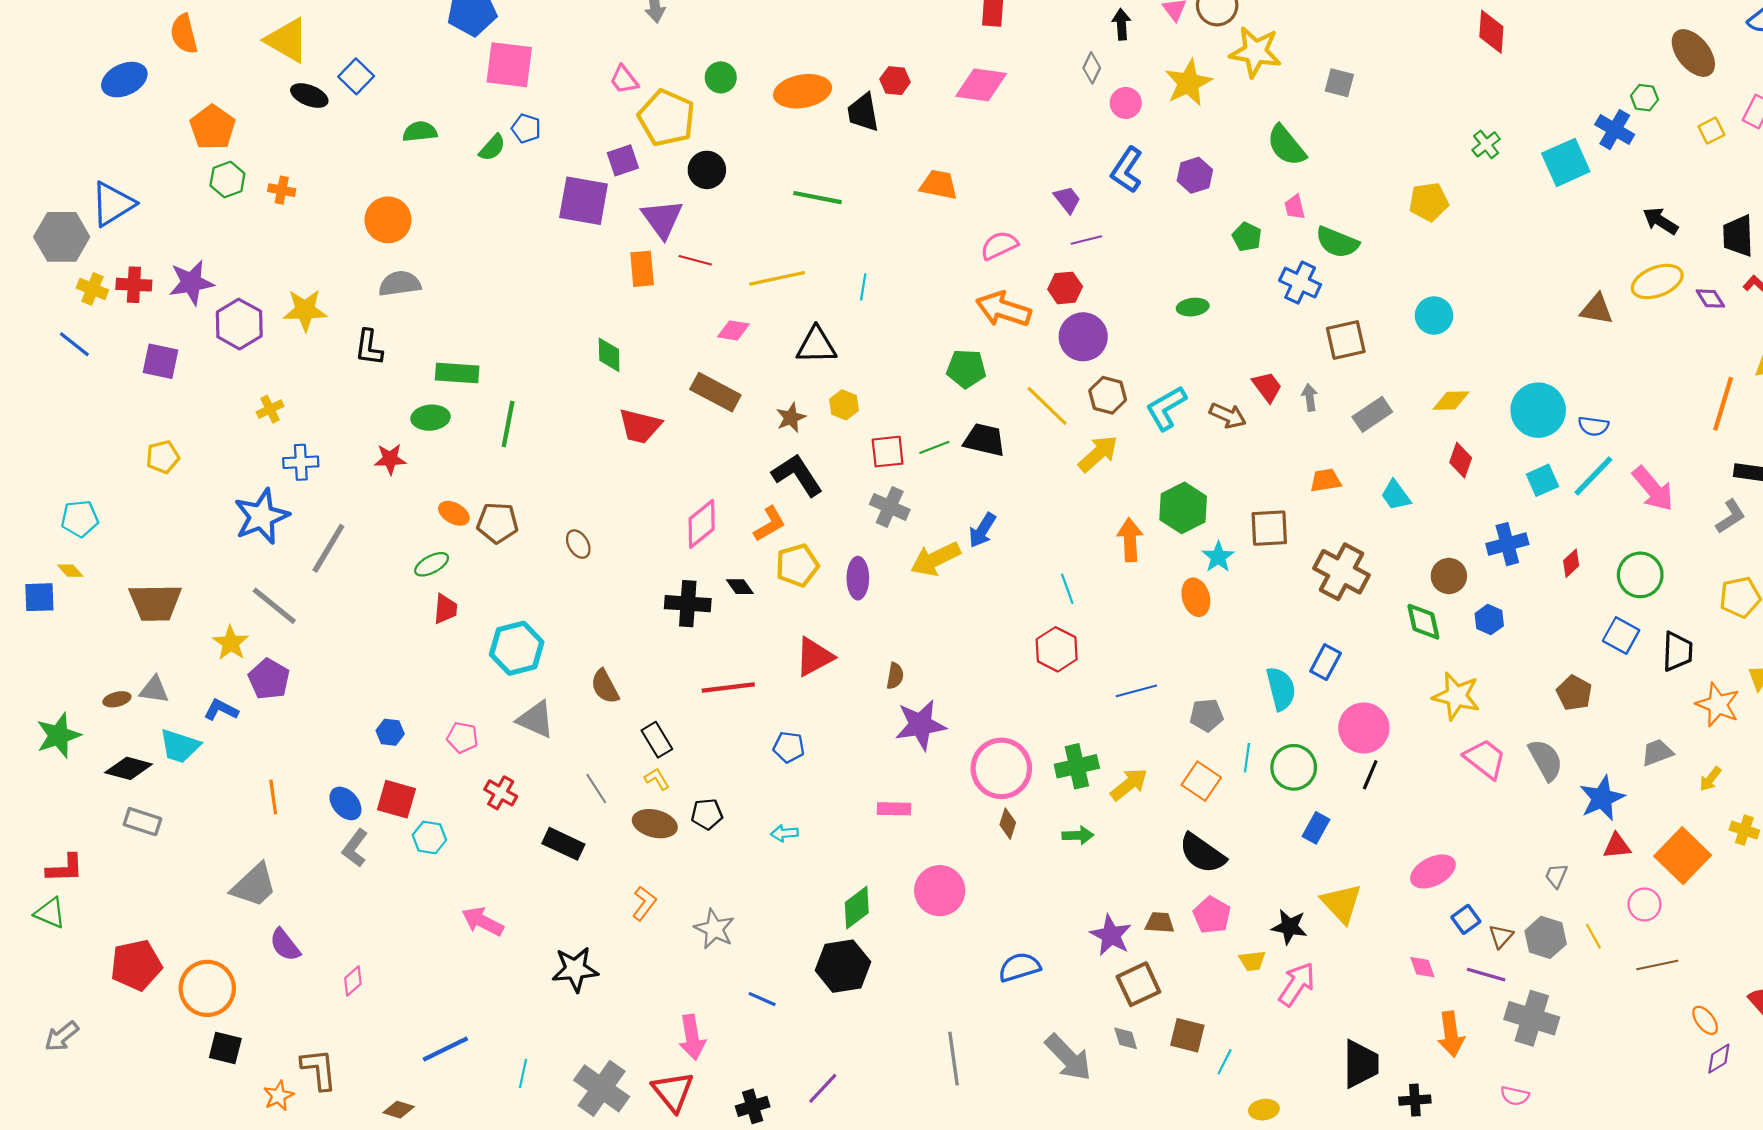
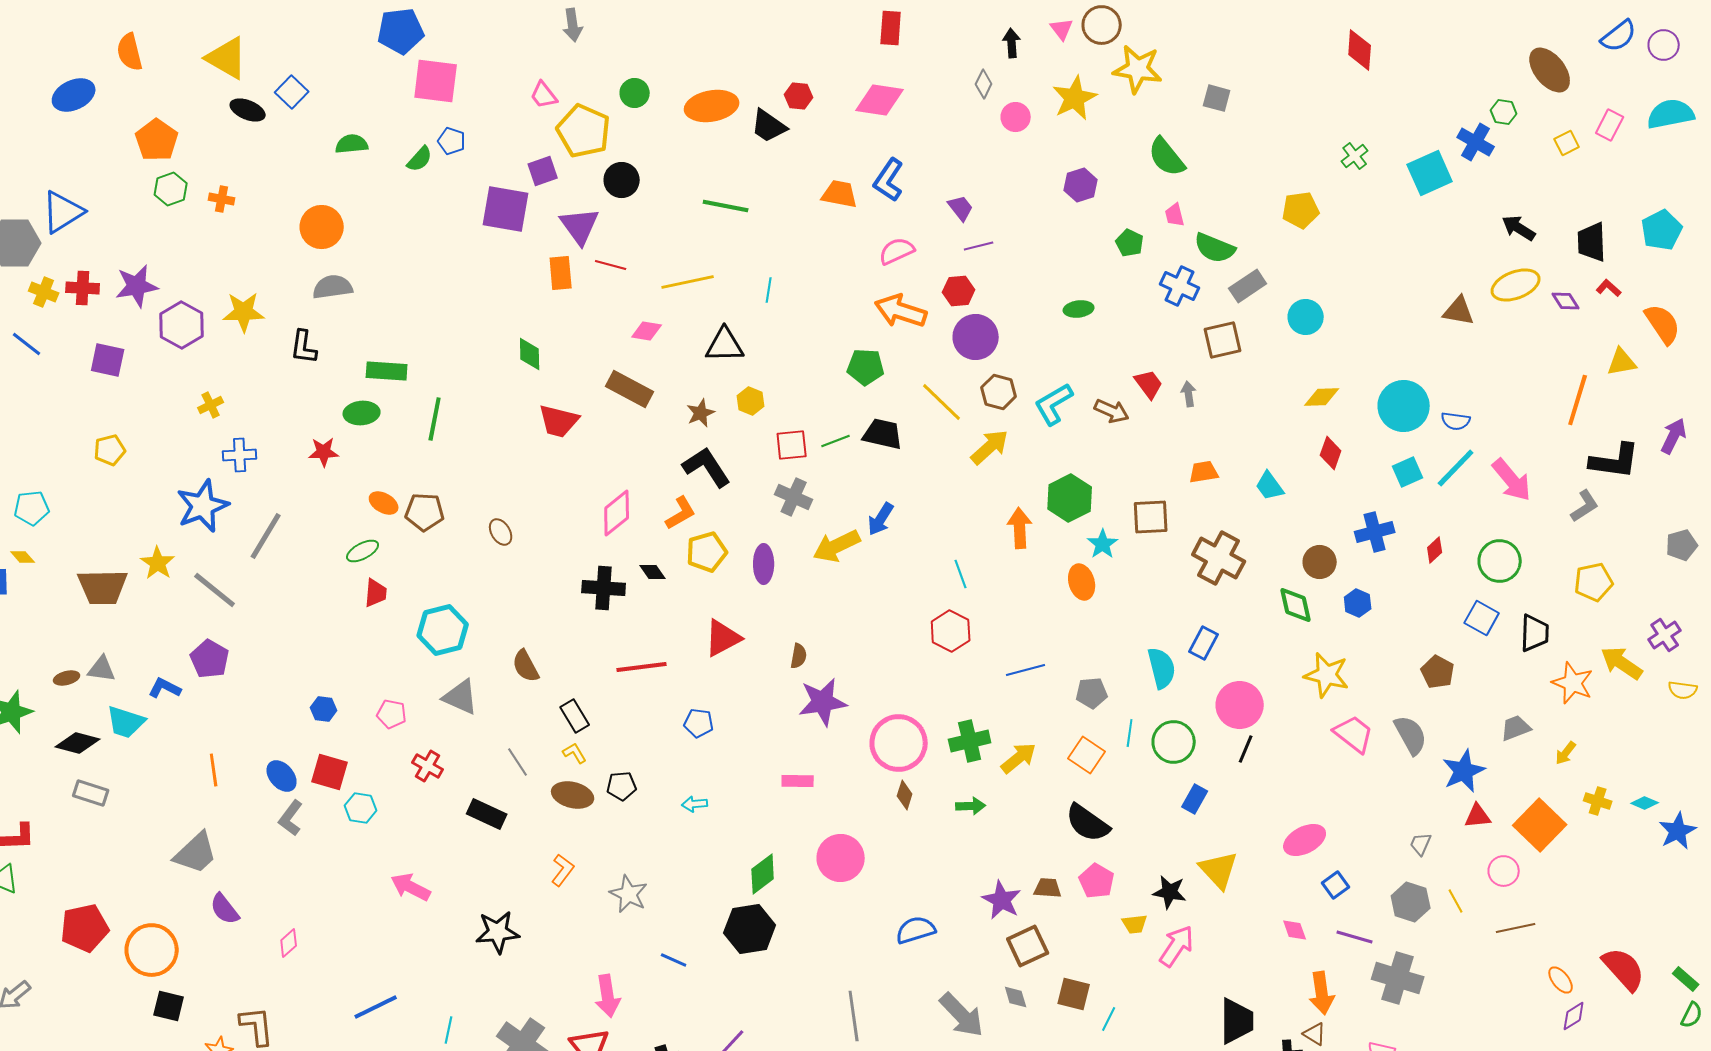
black trapezoid: (863, 113) -> (769, 126), turned -45
blue L-shape: (1127, 170) -> (889, 180), moved
gray rectangle: (1372, 414) -> (1248, 286), moved
yellow star: (231, 643) -> (158, 563), moved
brown triangle: (1501, 936) -> (1315, 1034), moved, turned -40

